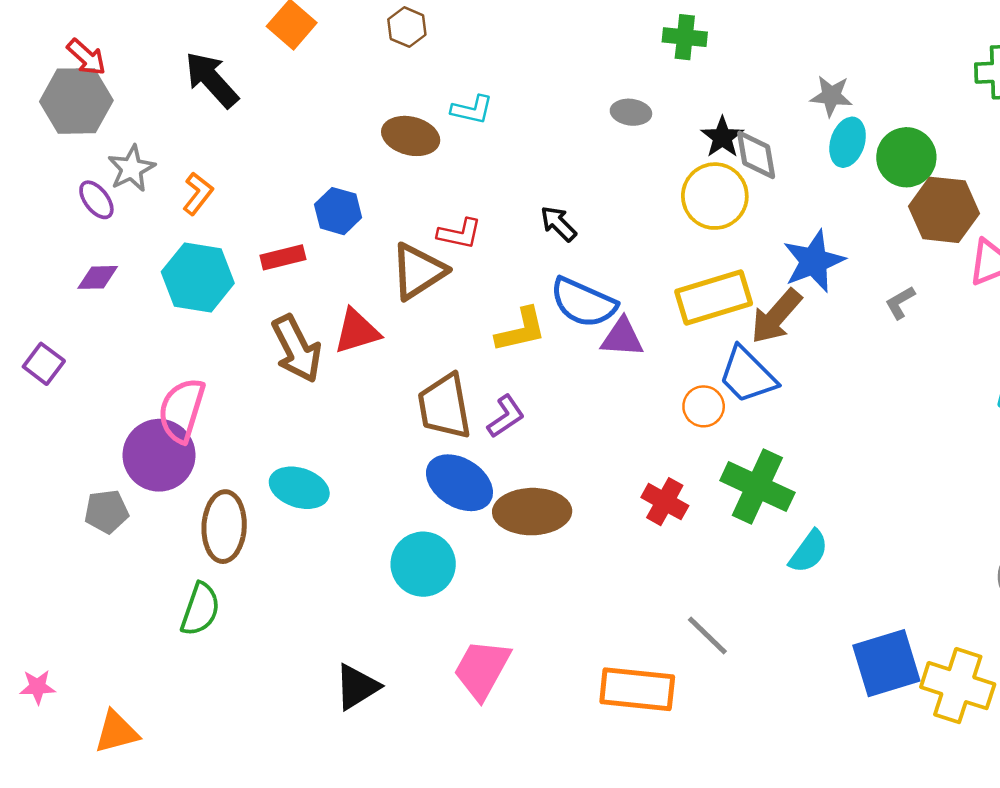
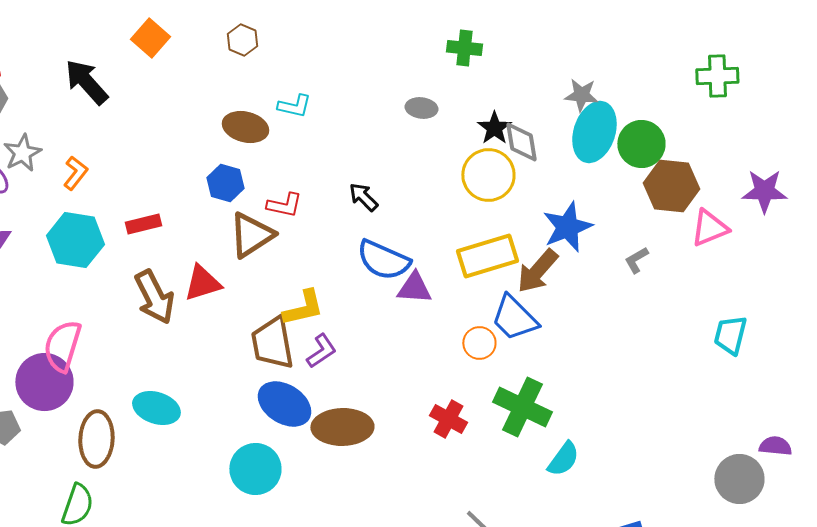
cyan ellipse: (848, 142) -> (594, 132), size x1.5
blue hexagon: (338, 211) -> (225, 183), moved
yellow L-shape: (521, 330) -> (303, 308), moved

